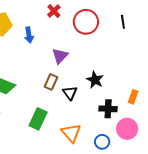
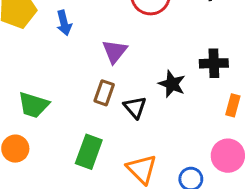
black cross: (108, 109) -> (214, 63), moved

